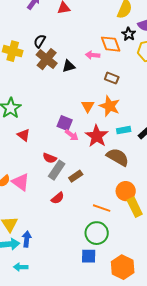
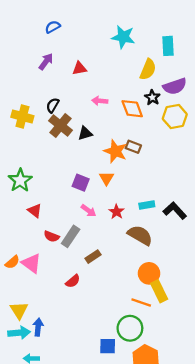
pink arrow: (93, 55) -> (100, 101), moved
orange star: (110, 106) -> (115, 151), moved
purple square: (65, 123) -> (81, 183), moved
red star: (97, 136) -> (117, 212), size x0.6
red semicircle: (50, 158) -> (52, 236), moved
gray rectangle: (57, 170) -> (71, 236), moved
orange line: (102, 208) -> (141, 302), moved
green circle: (97, 233) -> (130, 328), moved

